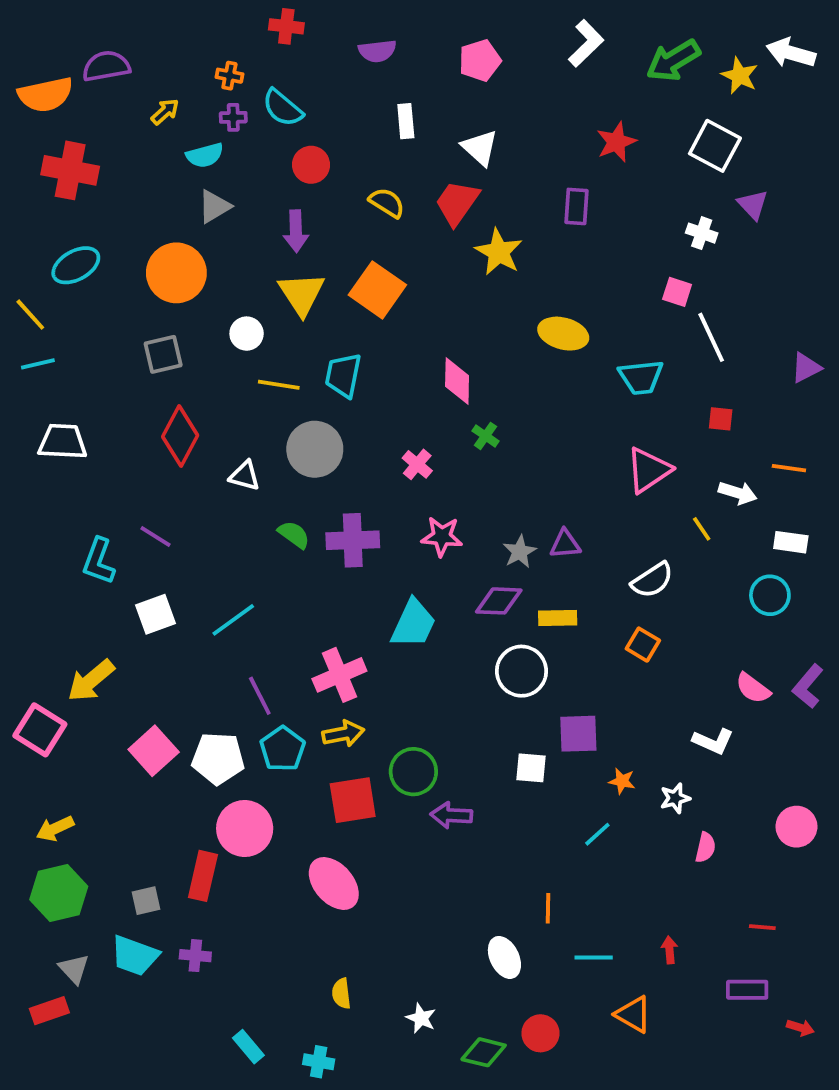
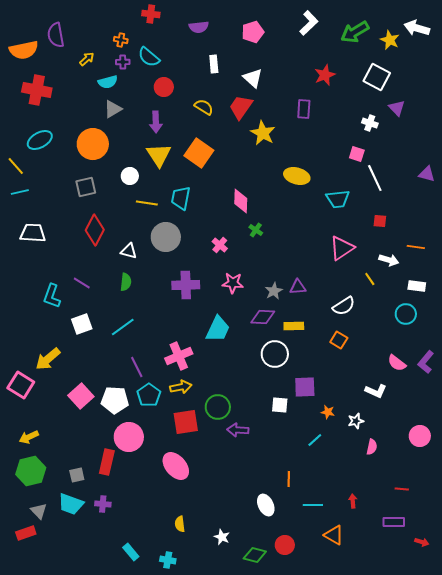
purple semicircle: (106, 66) -> (56, 35), turned -90
purple triangle: (806, 368) -> (427, 174), moved, turned 42
green semicircle: (294, 535) -> (126, 282), moved, turned 60

